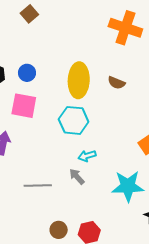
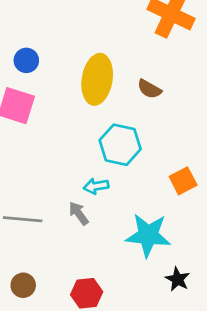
cyan hexagon: (74, 120) -> (120, 145), moved
brown circle: (59, 230) -> (23, 285), moved

